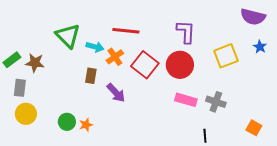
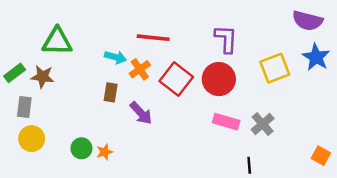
green triangle: (68, 36) -> (57, 41), moved, turned -44
blue star: (260, 47) -> (316, 57), size x1.6
gray cross: (216, 102) -> (263, 124), turned 30
orange square: (254, 128) -> (321, 156), moved

